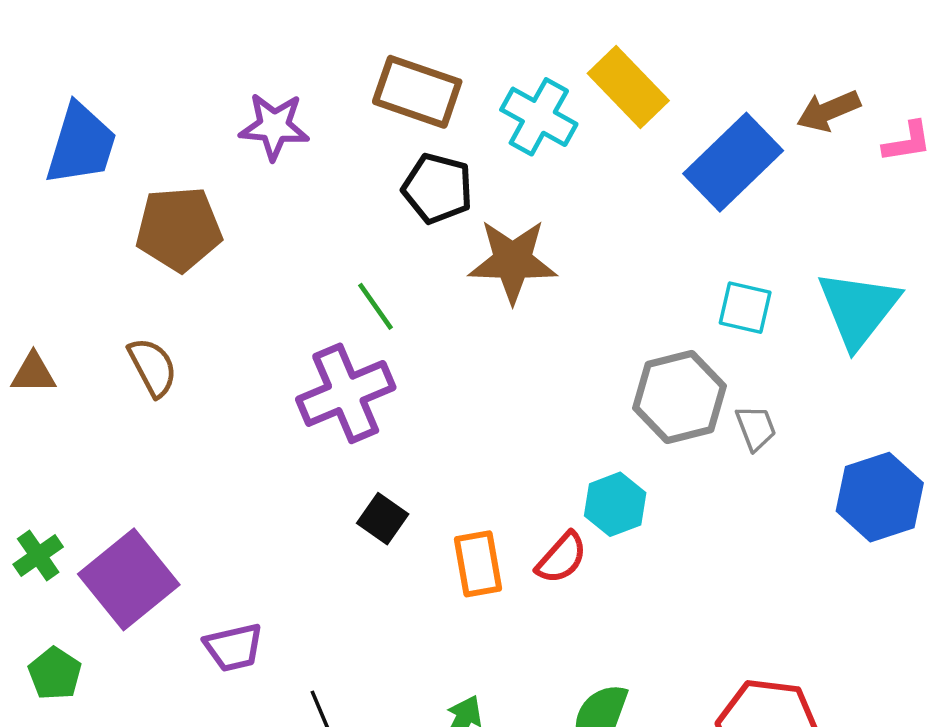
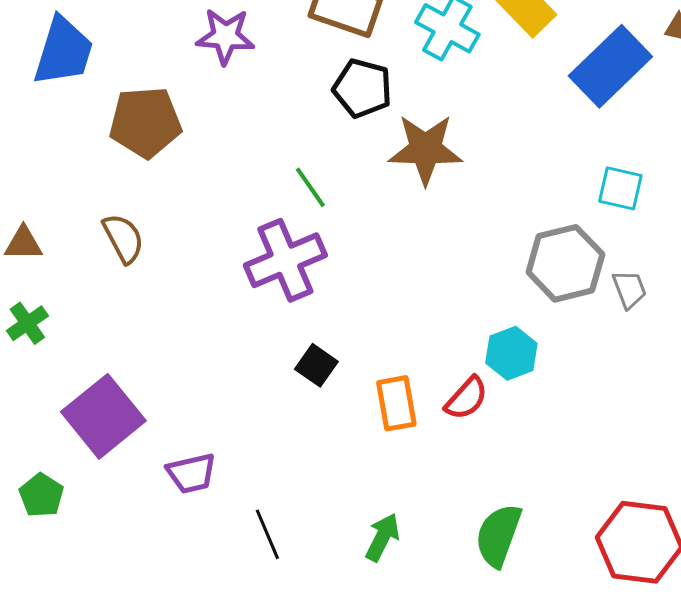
green cross: (38, 556) -> (27, 323), moved

